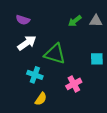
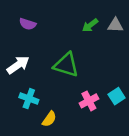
white arrow: (27, 43) -> (18, 65), moved
cyan square: (97, 59) -> (117, 96), moved, turned -32
cyan cross: (35, 75) -> (29, 99), moved

